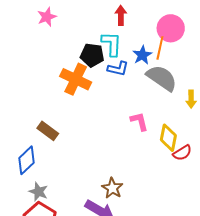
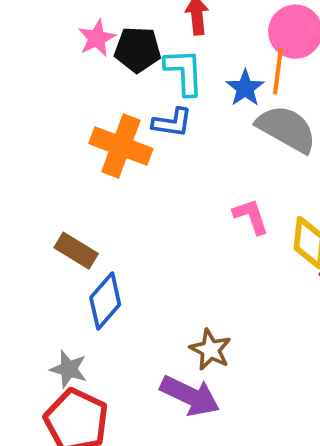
pink star: (47, 17) -> (97, 38), moved
black pentagon: (92, 55) -> (138, 50), moved
blue L-shape: (118, 69) -> (172, 123), moved
blue diamond: (26, 160) -> (105, 301), moved

